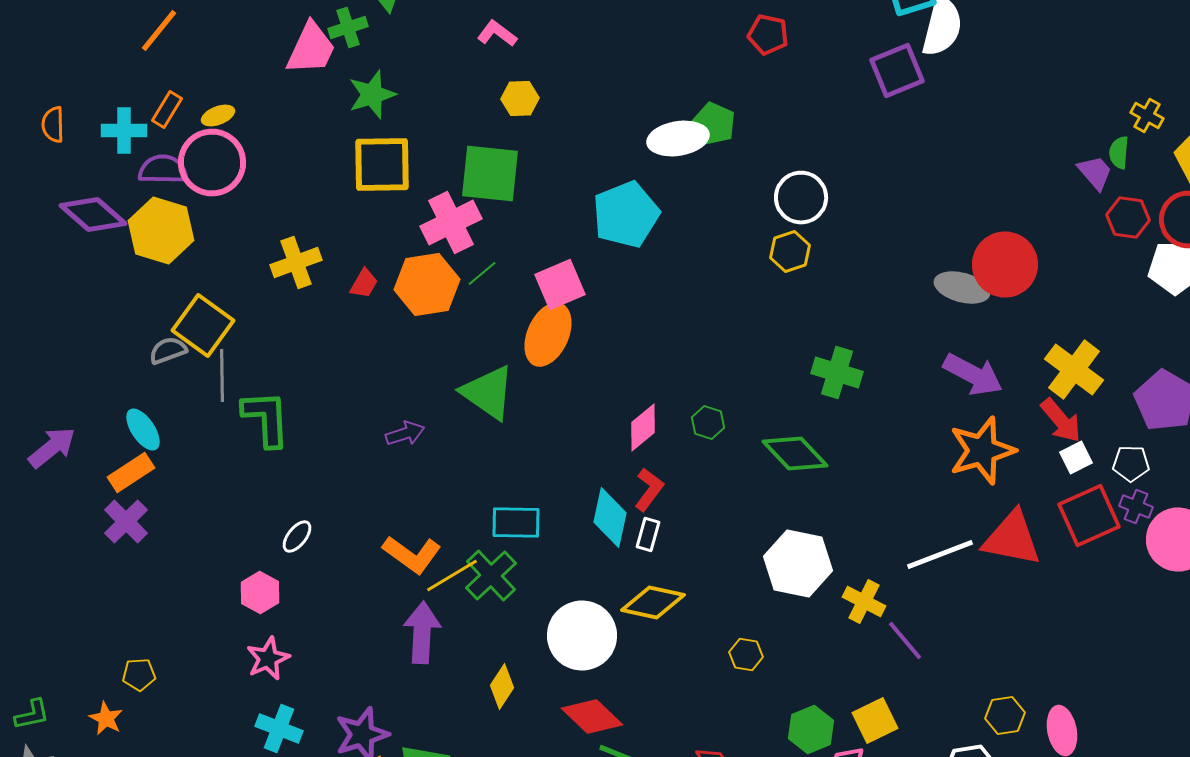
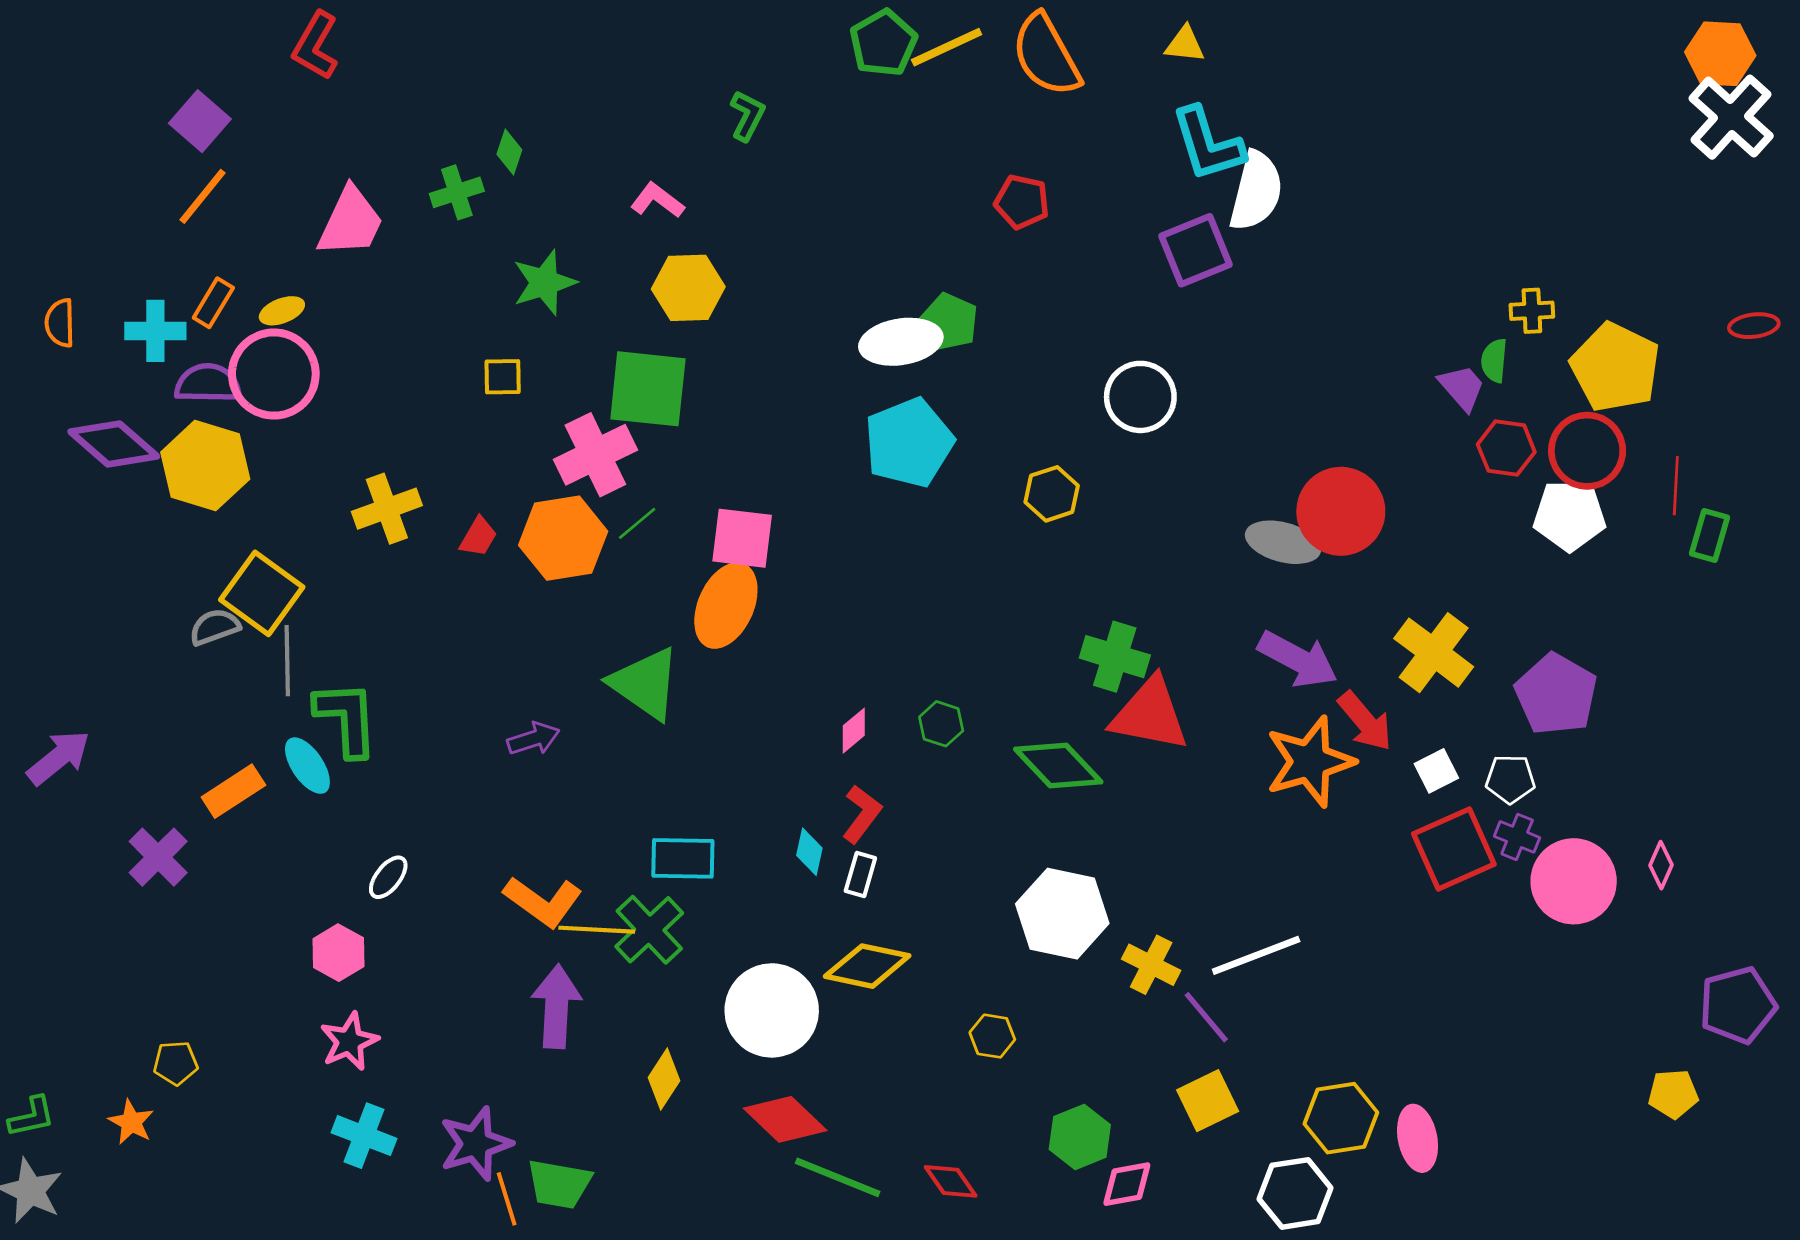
pink trapezoid: (311, 48) -> (351, 222), moved
green star: (372, 94) -> (544, 283), moved
yellow hexagon: (520, 98) -> (688, 288), size x1.4
yellow cross: (1147, 116) -> (1532, 311), turned -32
yellow square: (382, 164) -> (503, 377), size x0.5
white circle: (801, 198) -> (1140, 397), moved
cyan pentagon: (626, 214) -> (909, 443), moved
pink square: (560, 284) -> (742, 538), turned 30
red arrow: (1061, 420) -> (1365, 721), moved
pink diamond: (643, 428) -> (854, 731), size x0.7
cyan ellipse: (143, 430) -> (307, 766), moved
orange rectangle: (131, 472) -> (233, 791), moved
cyan diamond: (610, 518) -> (809, 852), size x0.6
red triangle: (1012, 538) -> (1150, 714), moved
white line: (940, 554) -> (1256, 955), moved
yellow line: (452, 576) -> (597, 930), turned 34
yellow hexagon: (1005, 716) -> (1341, 1118), size x1.4
yellow square: (875, 720) -> (1208, 1101), moved

